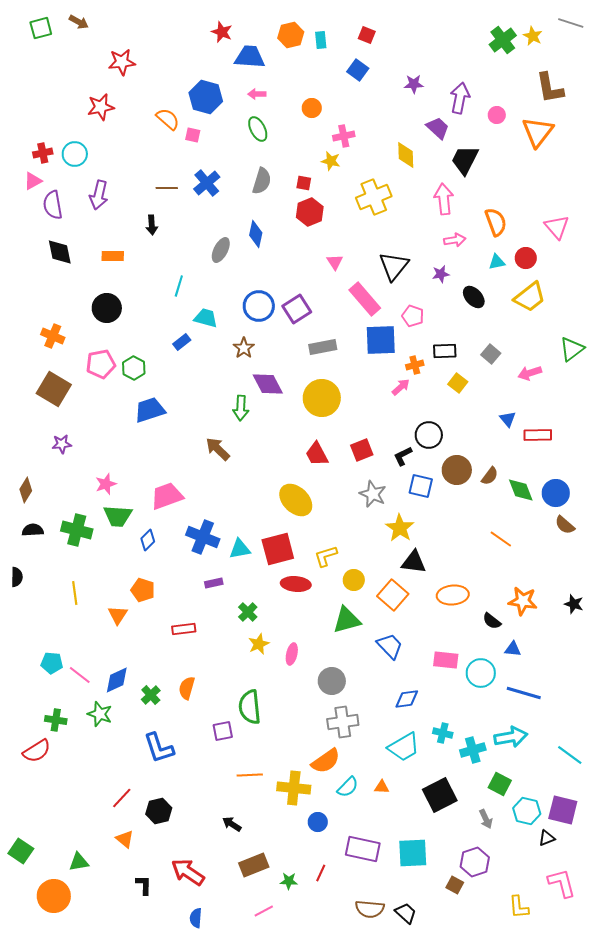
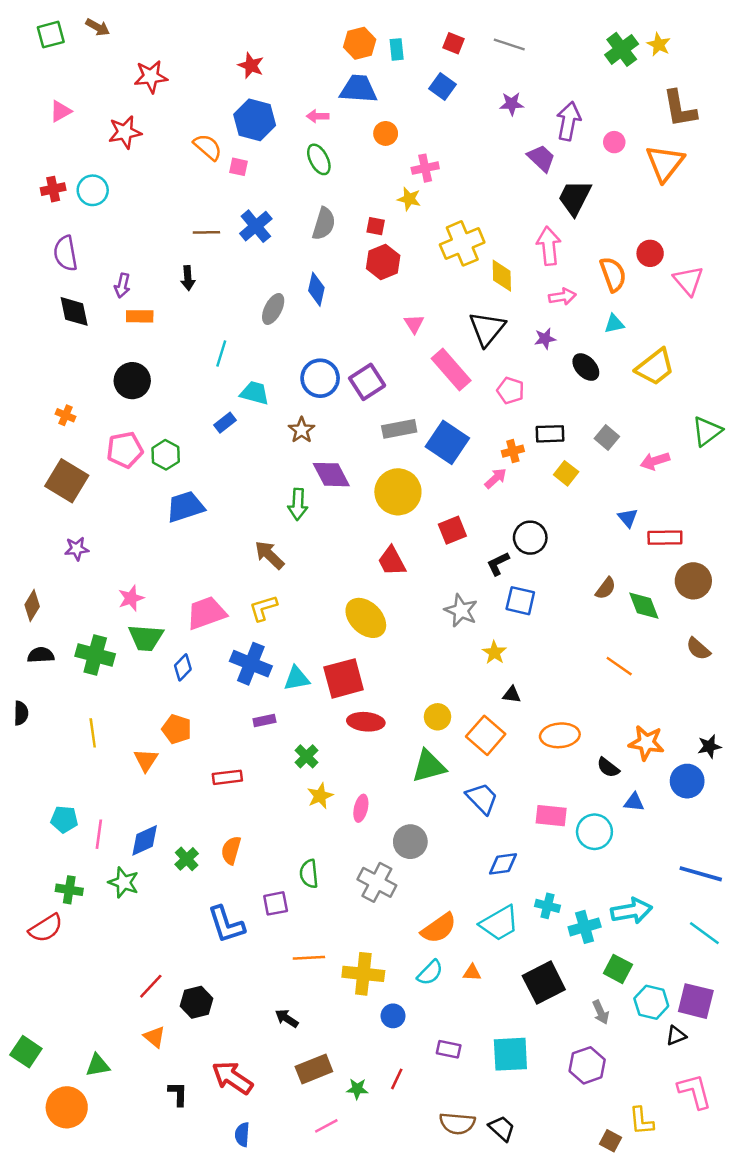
gray line: (571, 23) -> (509, 44), moved
red star: (222, 32) -> (251, 65), moved
blue trapezoid: (250, 57) -> (358, 89), moved
yellow diamond: (406, 155) -> (502, 276), moved
pink triangle: (33, 181) -> (61, 111), moved
purple arrow: (99, 195) -> (122, 285), moved, size x0.7
red circle: (526, 258) -> (650, 253), moved
orange cross: (53, 336) -> (65, 415), size x0.7
blue square: (381, 340) -> (447, 442), moved, turned 36
red square: (362, 450) -> (452, 530), moved
brown circle: (457, 470) -> (693, 581), moved
blue circle: (556, 493) -> (687, 781), moved
yellow star: (400, 528) -> (494, 653), size x0.7
yellow L-shape: (326, 556) -> (263, 608), moved
black triangle: (414, 562) -> (512, 695), size x0.6
black star: (574, 604) -> (709, 746), turned -30
pink line: (80, 675) -> (99, 834), turned 60
blue line: (524, 693) -> (701, 874), moved
green semicircle: (250, 707) -> (309, 874), size x0.7
gray cross: (343, 722) -> (377, 882), moved, turned 36
blue L-shape: (159, 748) -> (226, 924), moved
orange semicircle: (326, 761) -> (439, 928), moved
purple rectangle: (363, 849) -> (449, 1049), size x0.6
brown square: (455, 885) -> (611, 1141), moved

